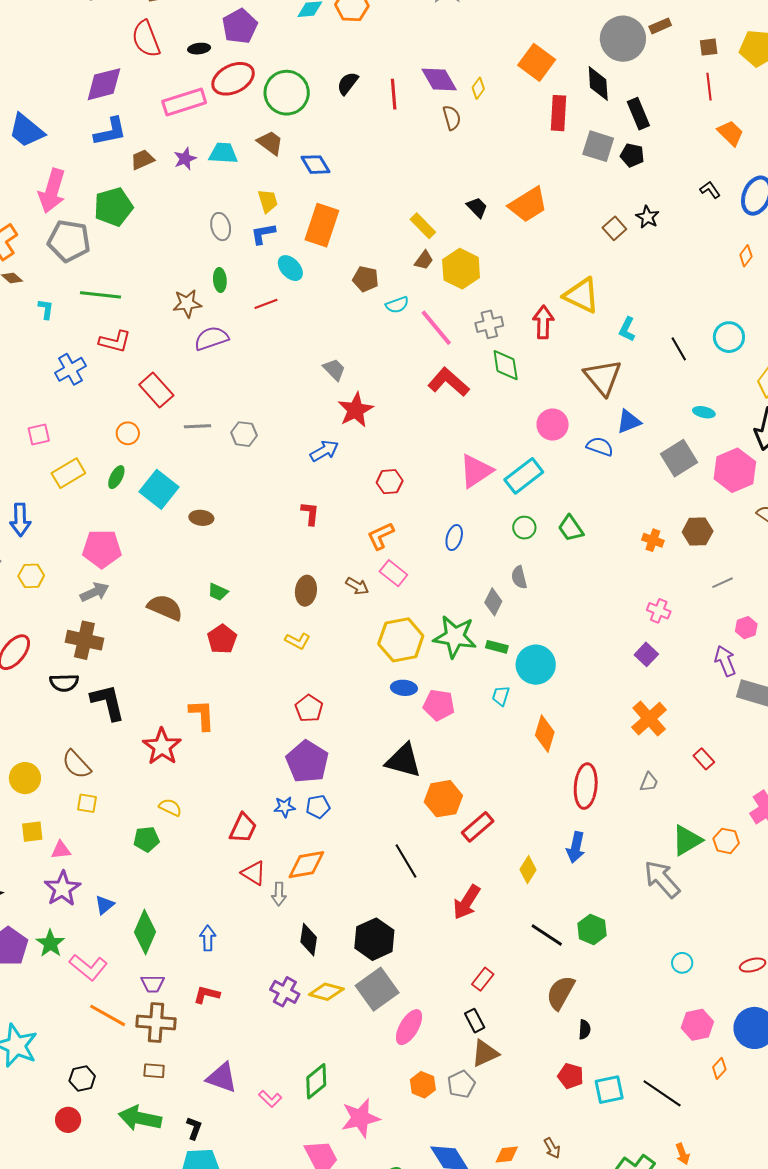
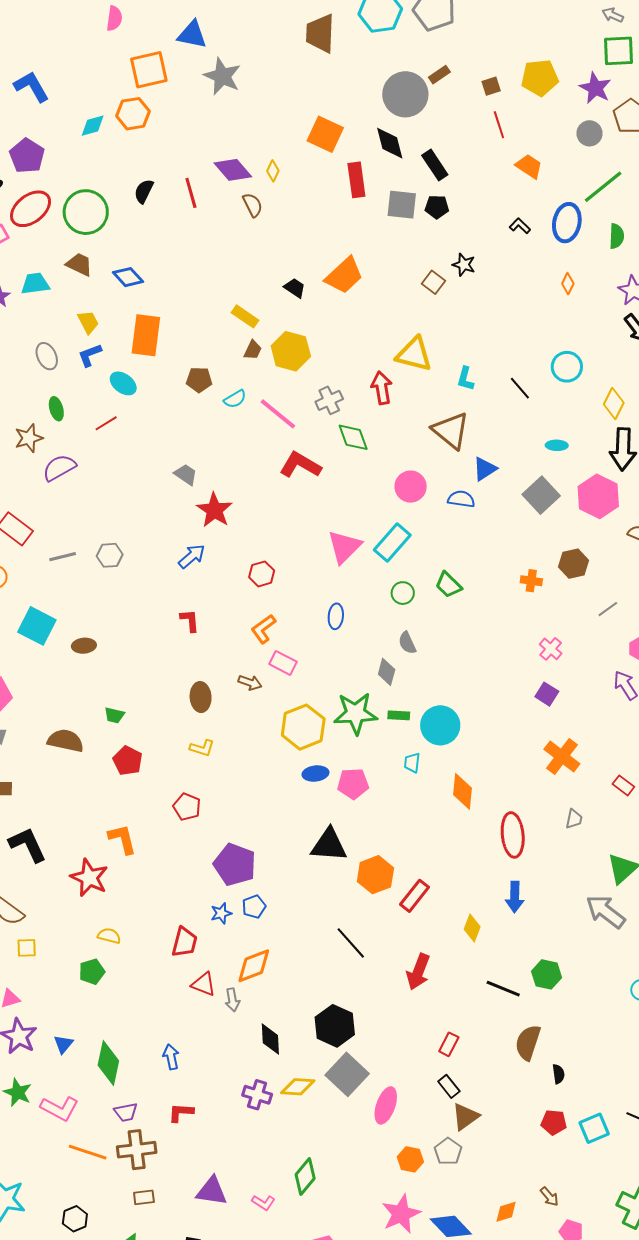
pink cross: (659, 611) -> (551, 649), turned 30
red pentagon: (309, 708) -> (187, 807), moved
pink star: (360, 1118) -> (401, 1214), moved

